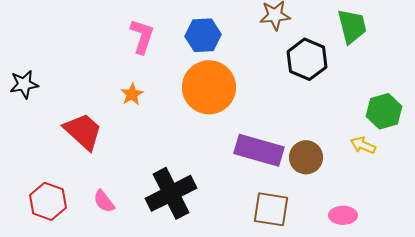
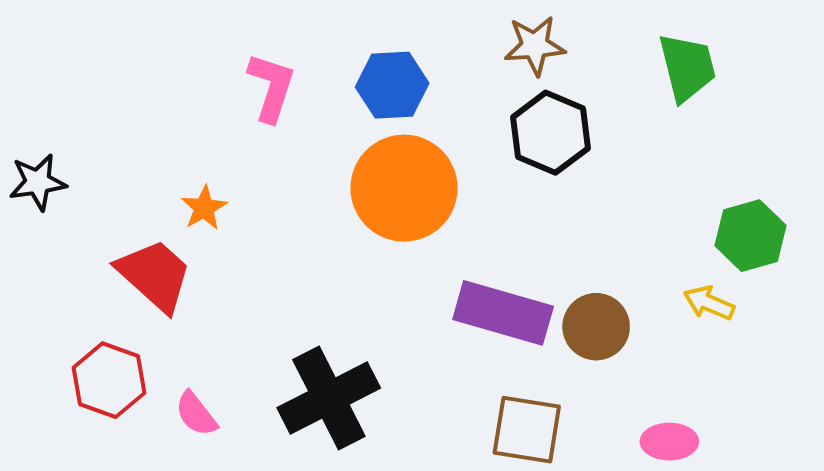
black hexagon: (307, 59) -> (551, 133), moved
orange star: (132, 94) -> (204, 208), moved
red hexagon: (48, 201) -> (109, 380), moved

